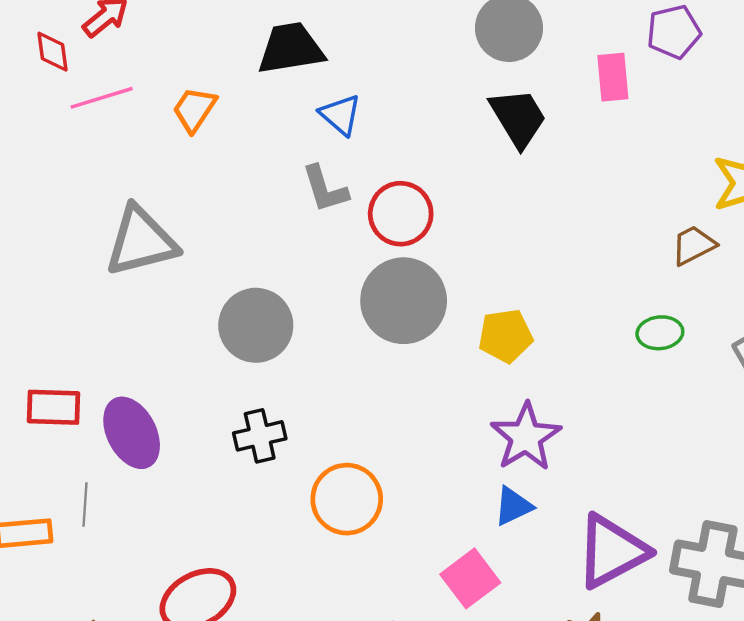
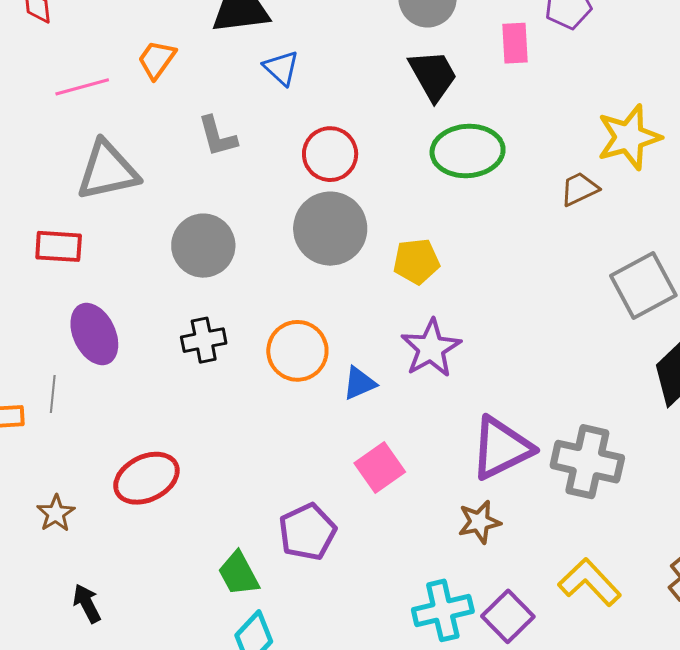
pink line: (102, 98) -> (82, 87), moved
gray L-shape: (325, 189) -> (217, 136), moved
green ellipse: (660, 333) -> (468, 151), moved, size x1.8
red rectangle: (54, 407) -> (59, 246), moved
orange circle: (347, 499) -> (297, 351), moved
blue triangle: (513, 506) -> (359, 383), moved

